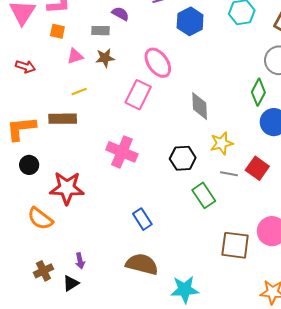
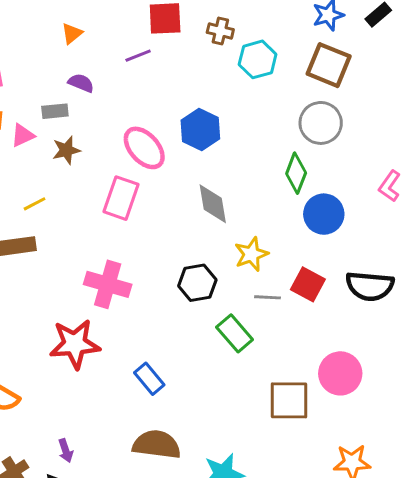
blue hexagon: (190, 21) -> (200, 129), moved
pink triangle: (75, 56) -> (23, 135), moved
red star: (67, 188) -> (75, 344), moved

